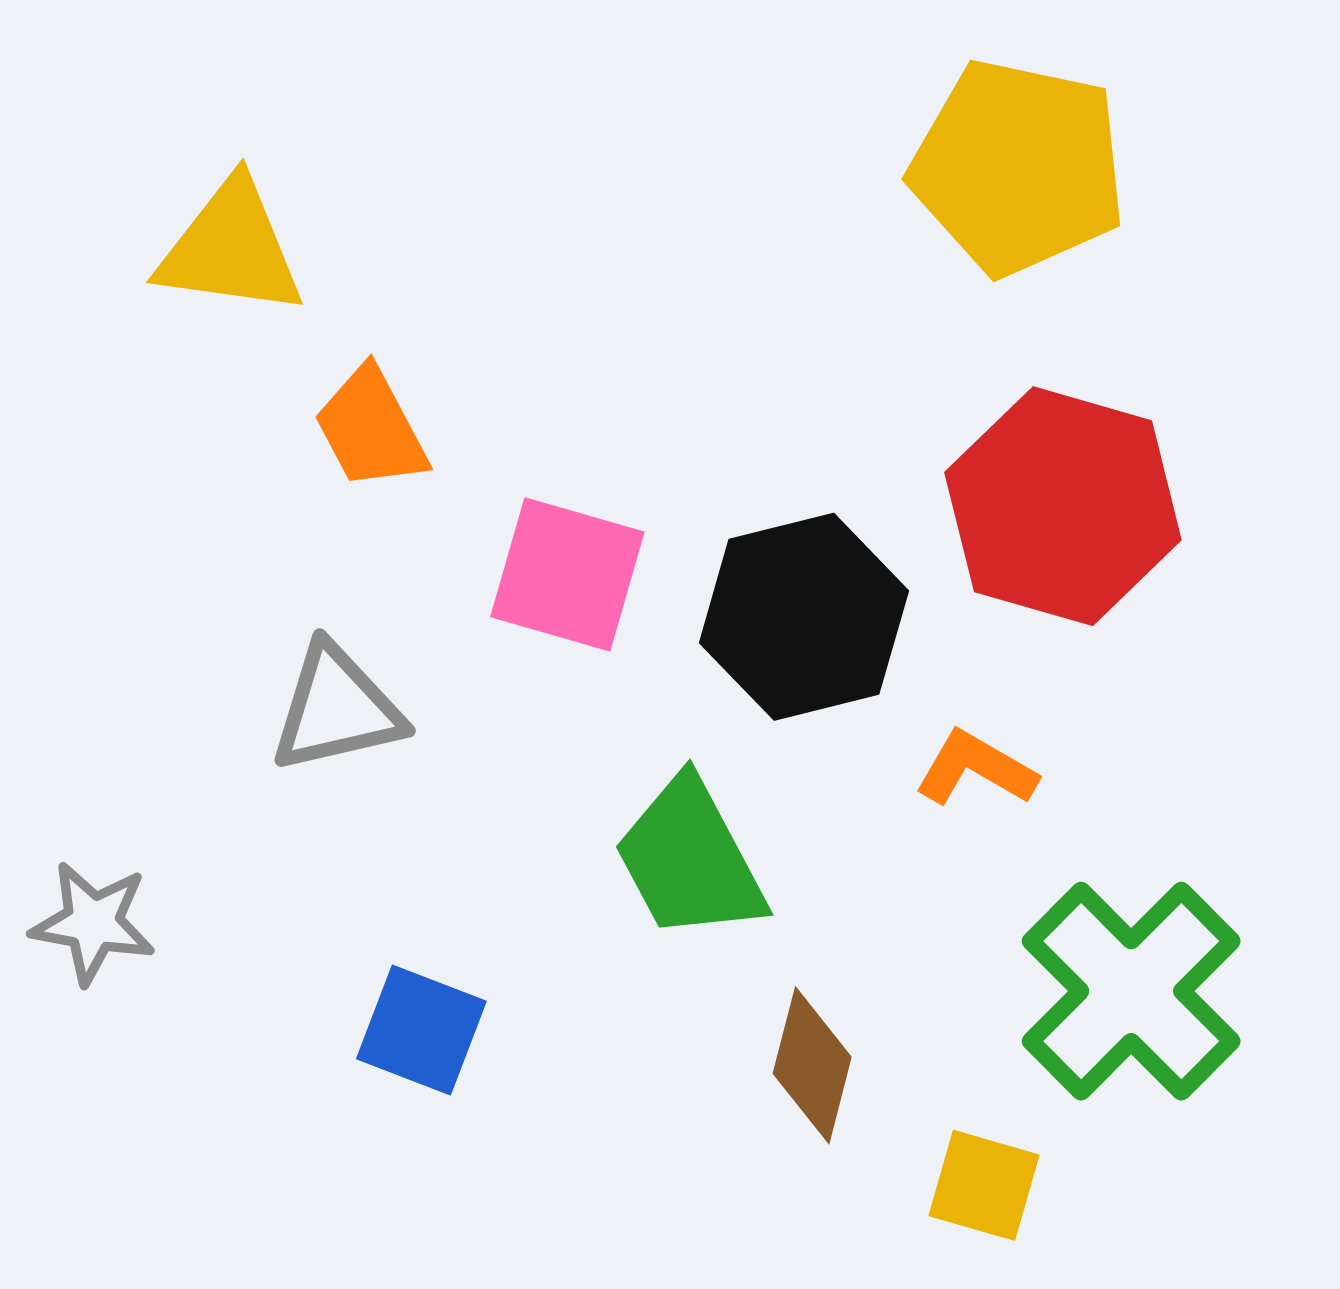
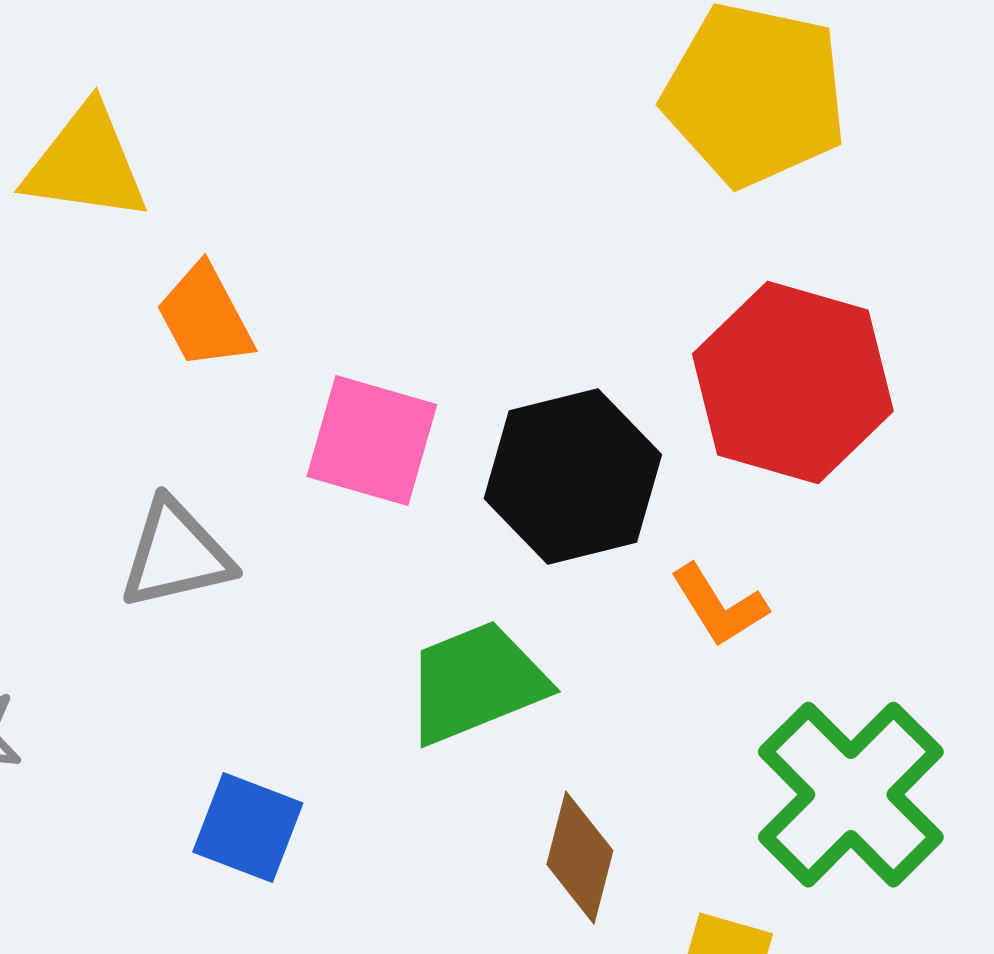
orange L-shape: (976, 769) -> (719, 606), turned -152
green trapezoid: (690, 859) -> (476, 683), turned 96

